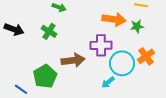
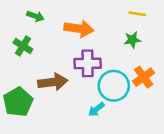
orange arrow: (114, 19) -> (79, 29), moved

